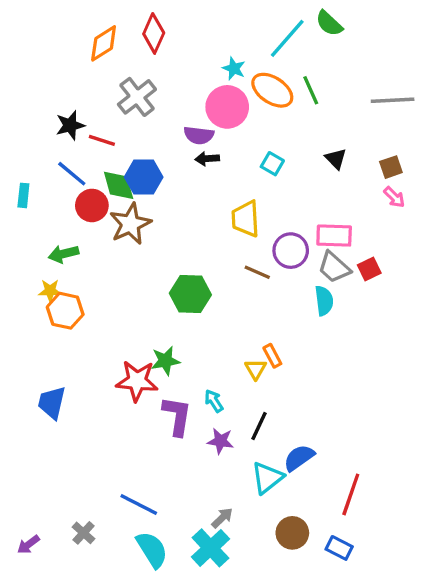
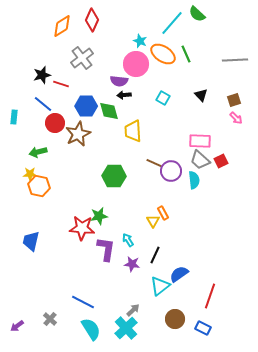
green diamond: (119, 185) -> (109, 111), moved
yellow trapezoid: (246, 219) -> (133, 131), moved
purple circle: (291, 251) -> (171, 171), moved

